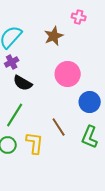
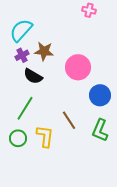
brown star: (54, 36) -> (44, 51), moved, turned 30

